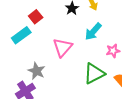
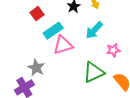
cyan rectangle: (21, 35) -> (53, 31), moved
pink triangle: (63, 47) -> (63, 45), turned 30

